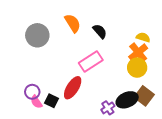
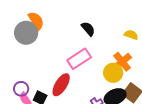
orange semicircle: (73, 23) -> (36, 21), moved
orange cross: (138, 52) -> (122, 62), moved
yellow circle: (137, 68) -> (113, 73), moved

